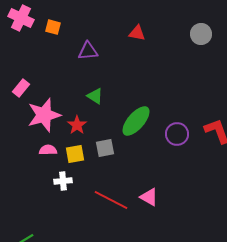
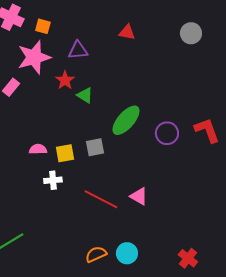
pink star: (44, 115) -> (34, 57), moved
red star: (77, 125) -> (65, 80), moved

